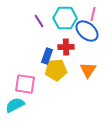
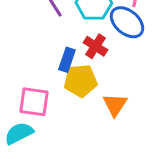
red cross: (66, 47) -> (95, 46), turned 35
orange triangle: (88, 70) -> (115, 105), moved

